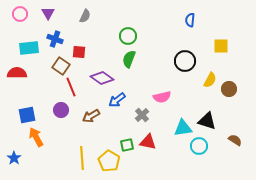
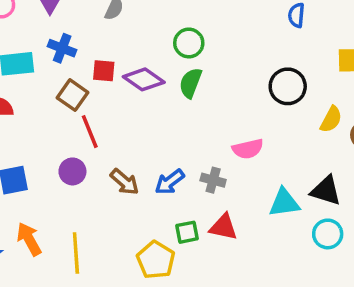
purple diamond: (102, 78) -> (144, 79), moved
blue arrow: (117, 100) -> (170, 182), moved
gray cross: (142, 115) -> (213, 180), turned -32
brown arrow: (91, 116) -> (125, 182), turned -108
orange arrow: (36, 137) -> (29, 239), moved
cyan circle: (199, 146) -> (328, 234), moved
yellow line: (82, 158) -> (76, 253), moved

